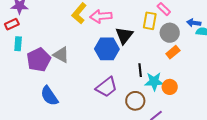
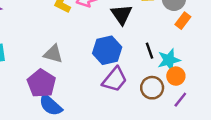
blue hexagon: (107, 49) -> (107, 50), moved
purple pentagon: (39, 60) -> (41, 83), moved
orange circle: (170, 87) -> (176, 76), moved

